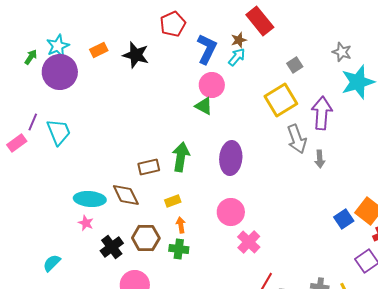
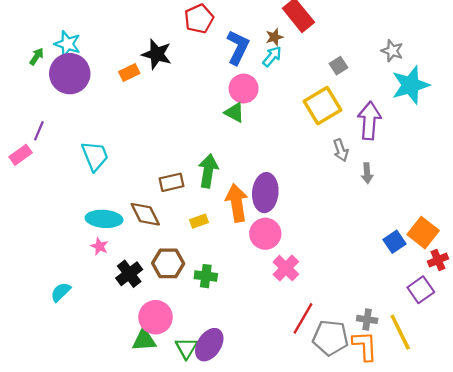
cyan star: (58, 46) -> (67, 44), turned -30
orange rectangle: (99, 50) -> (129, 72), moved
cyan trapezoid: (59, 132) -> (95, 156), moved
gray arrow: (297, 139) -> (341, 150), size x0.7
purple ellipse: (231, 158) -> (265, 193), moved
orange arrow: (181, 225) -> (237, 203), moved, size x2.0

